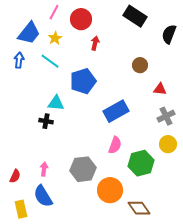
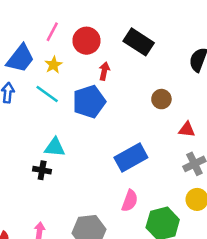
black rectangle: (135, 16) -> (139, 42), moved
blue pentagon: (83, 81) -> (89, 102), moved

